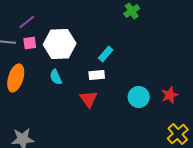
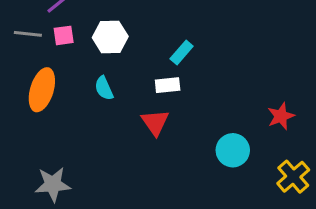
white hexagon: (60, 44) -> (110, 37), size x0.7
cyan circle: (139, 97) -> (233, 150), moved

